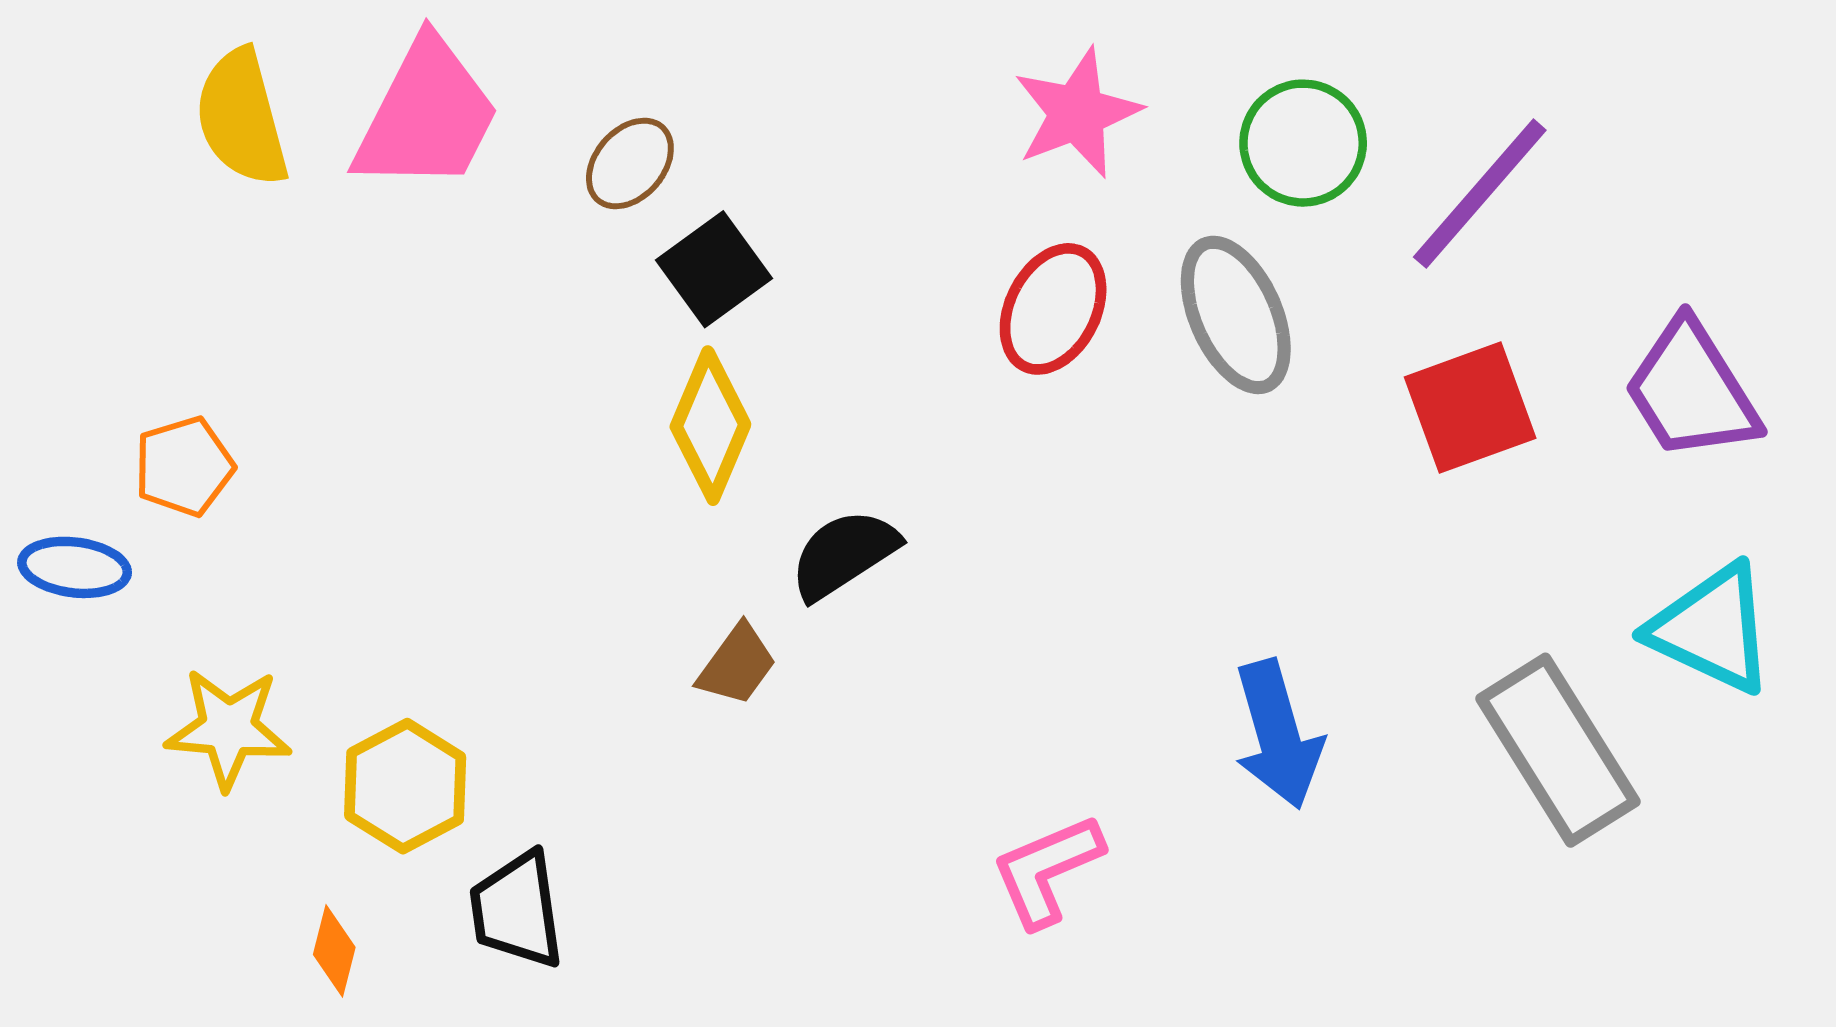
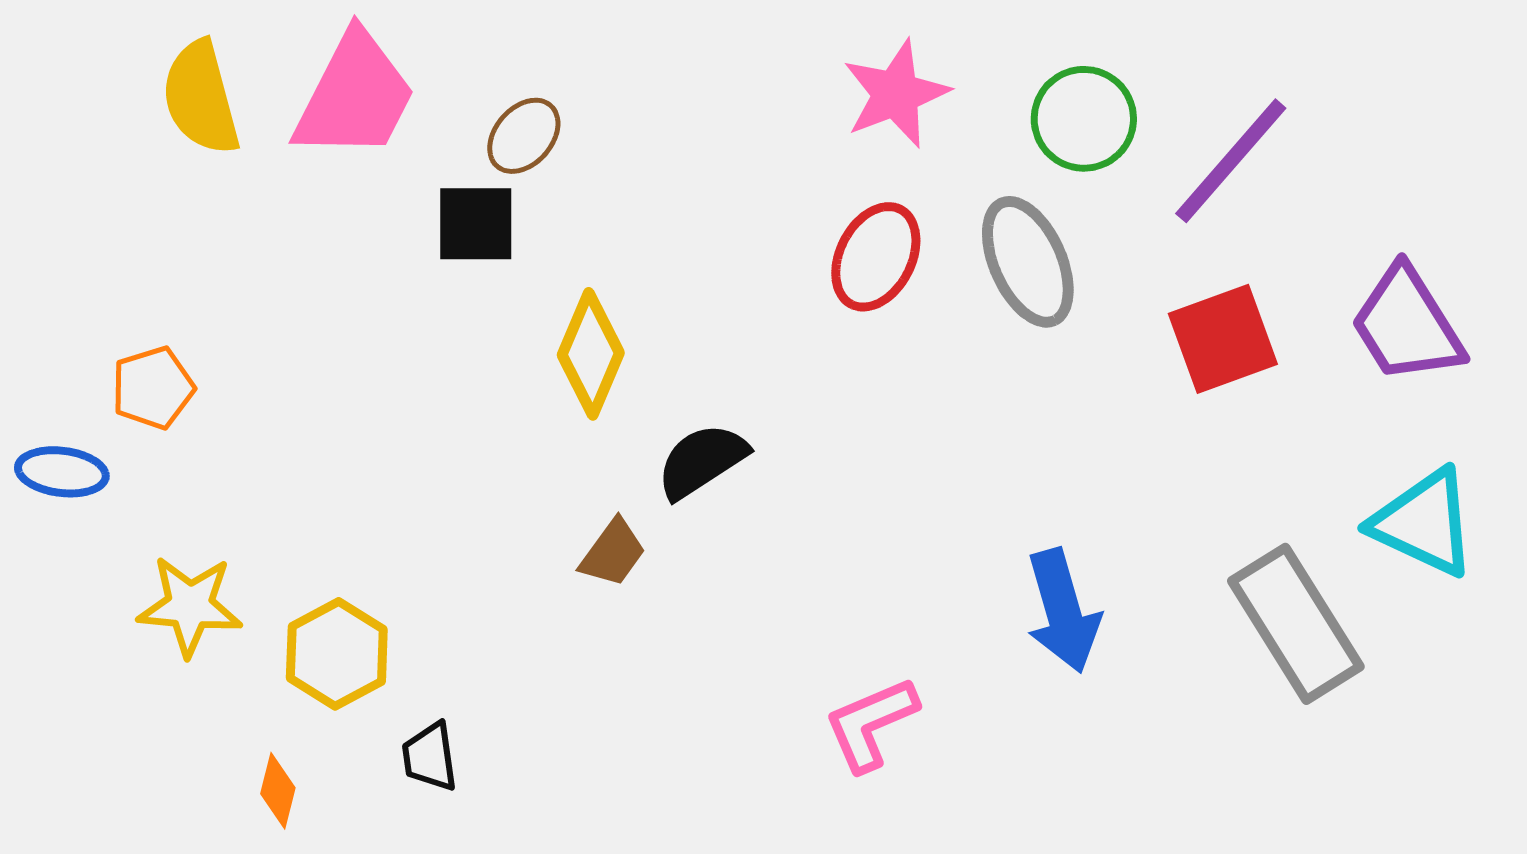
black square: (714, 269) -> (476, 224), moved, turned 36
black trapezoid: (517, 910) -> (430, 757), size x0.7

